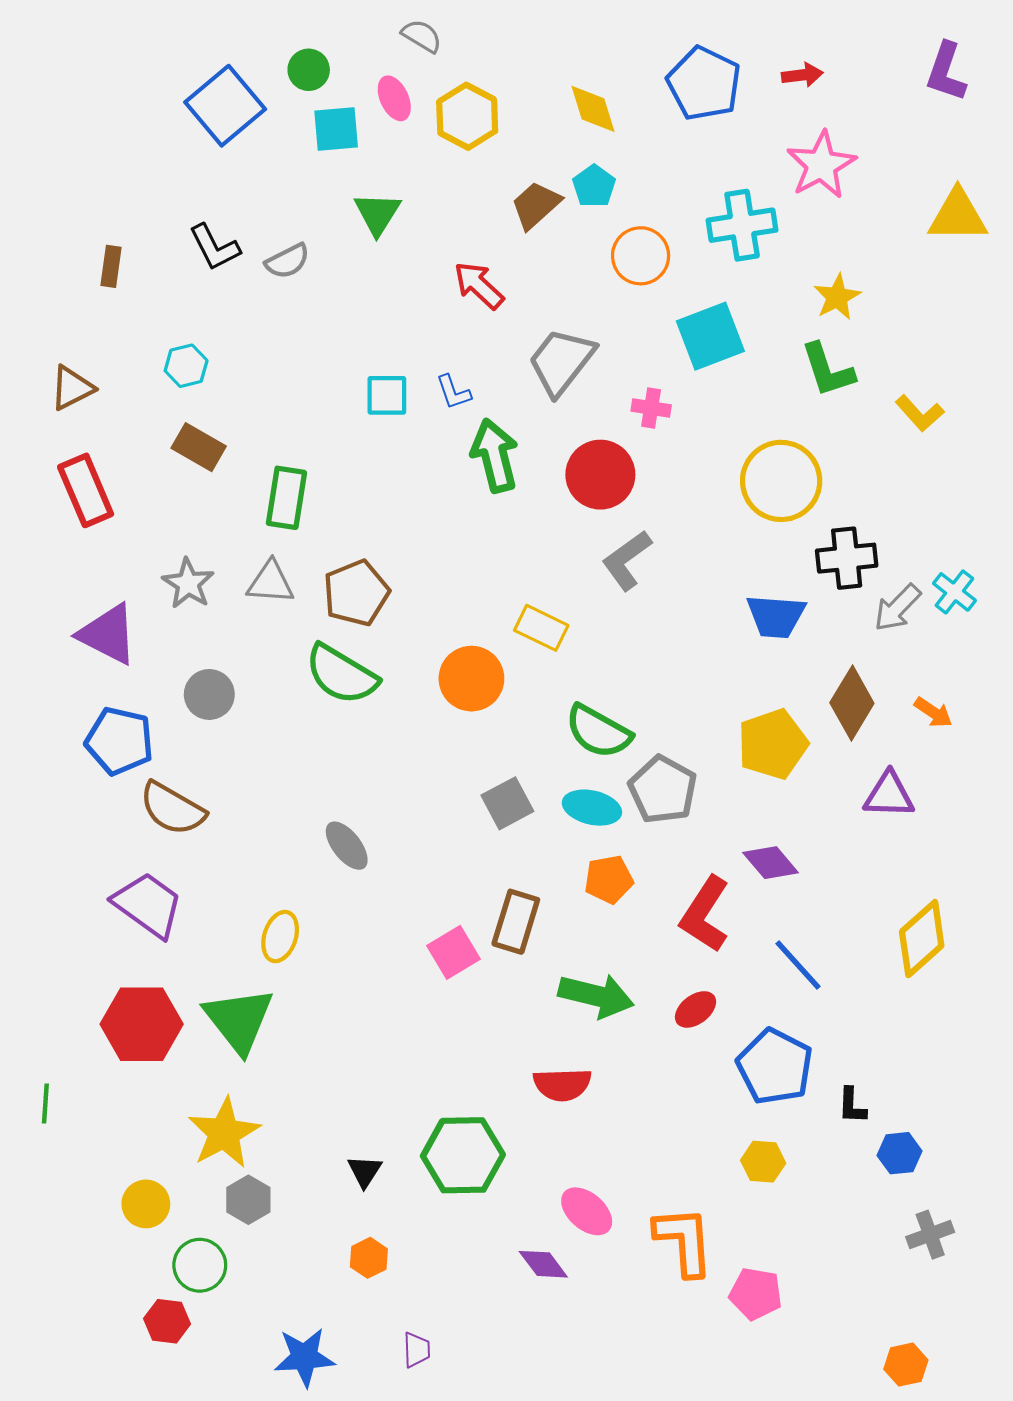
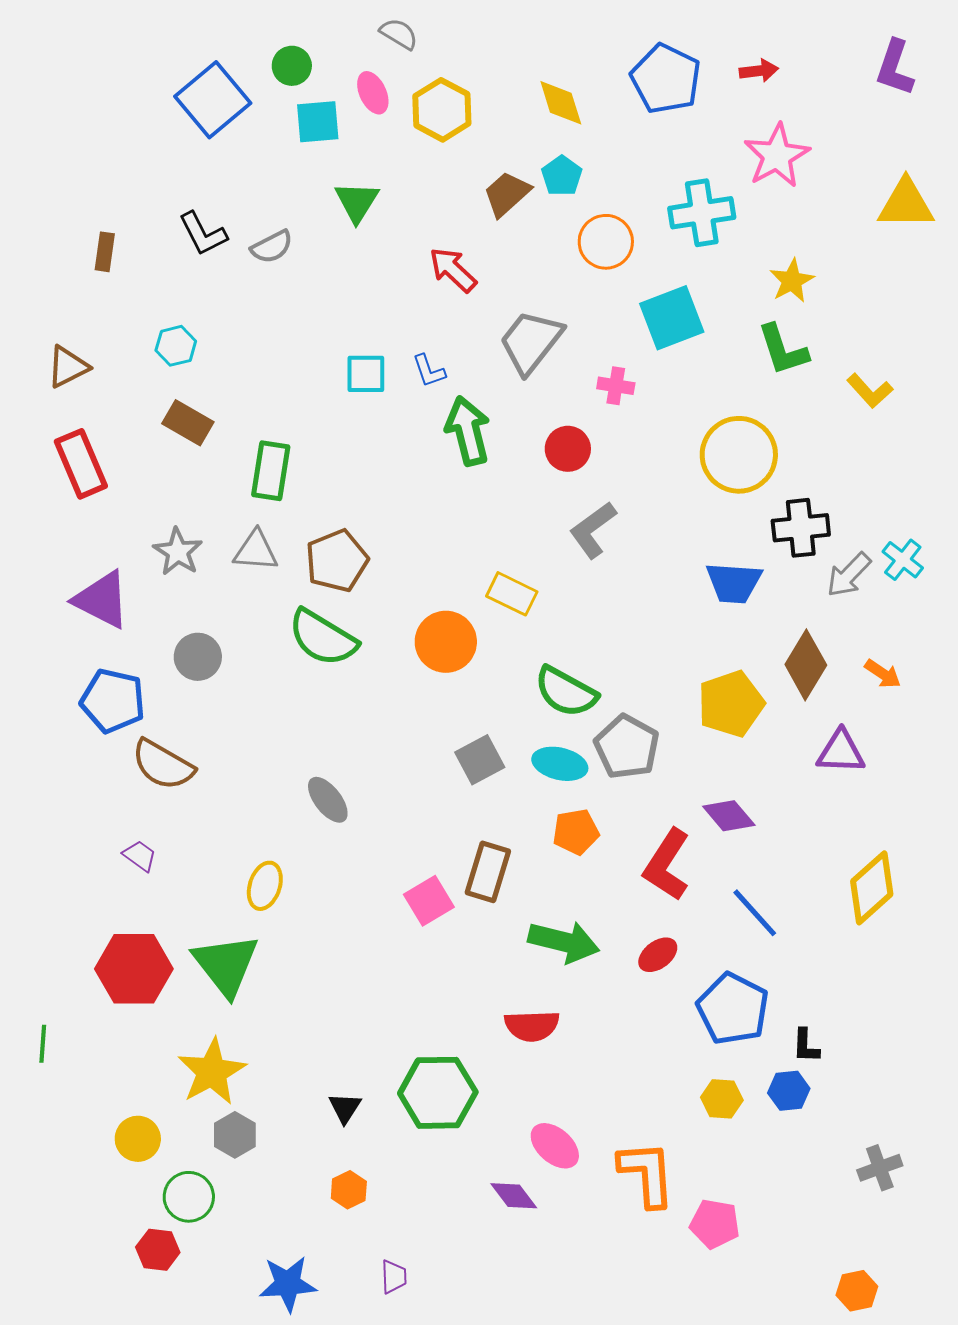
red circle: (600, 475) -> (568, 449), size x0.7
purple trapezoid: (148, 905) -> (140, 856), size x0.5
blue hexagon: (900, 1153) -> (789, 1091), moved

